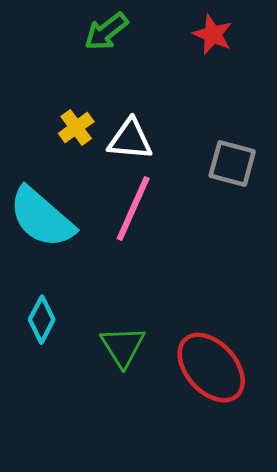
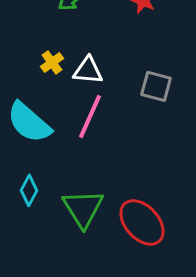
green triangle: (123, 347) -> (83, 208), size x1.4

